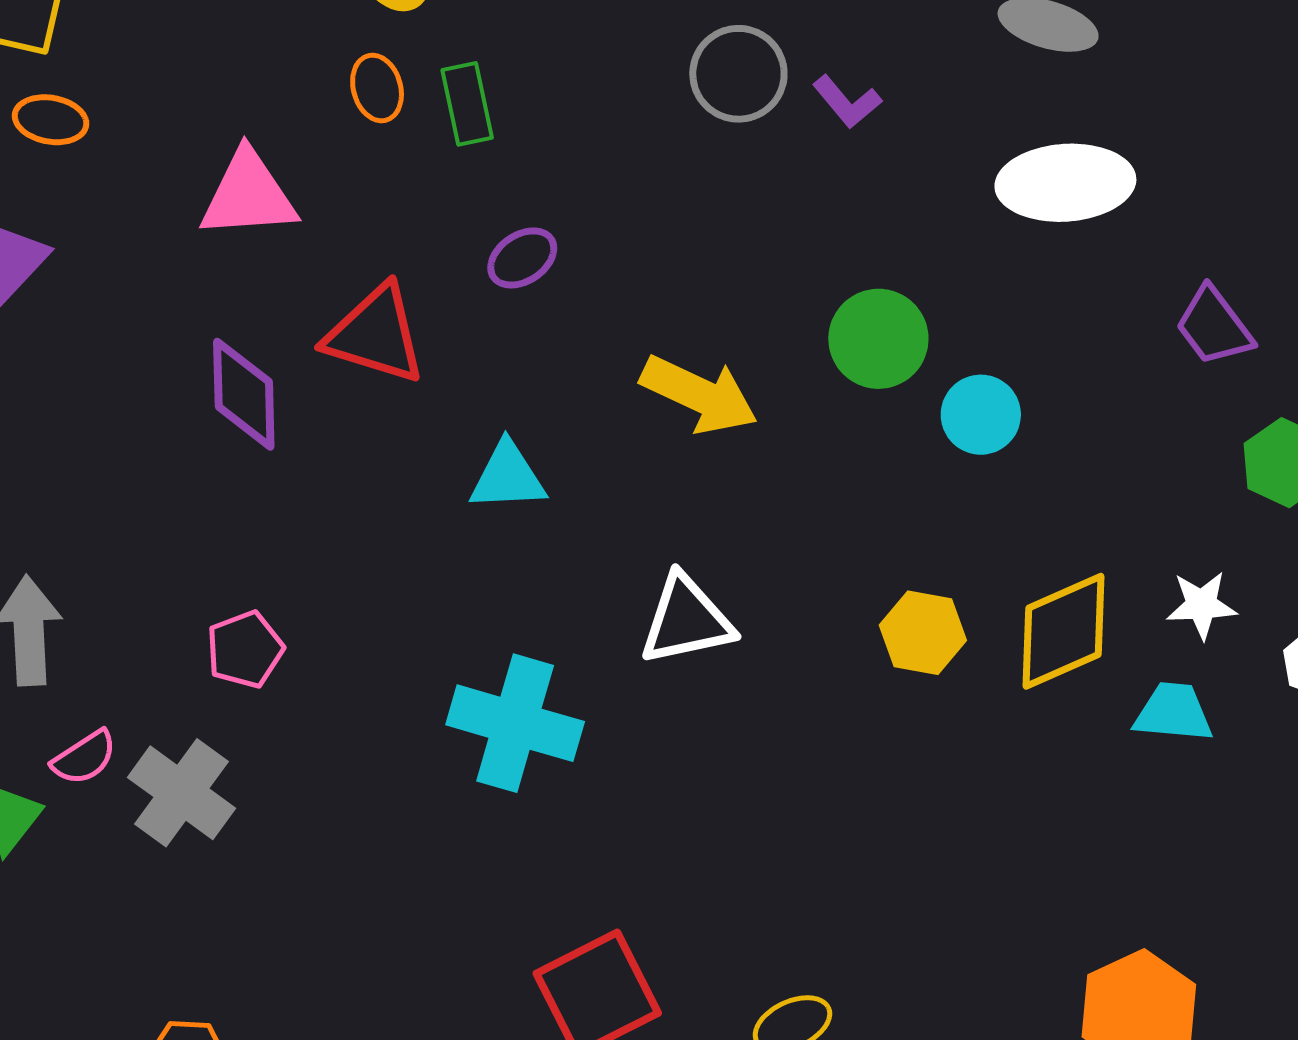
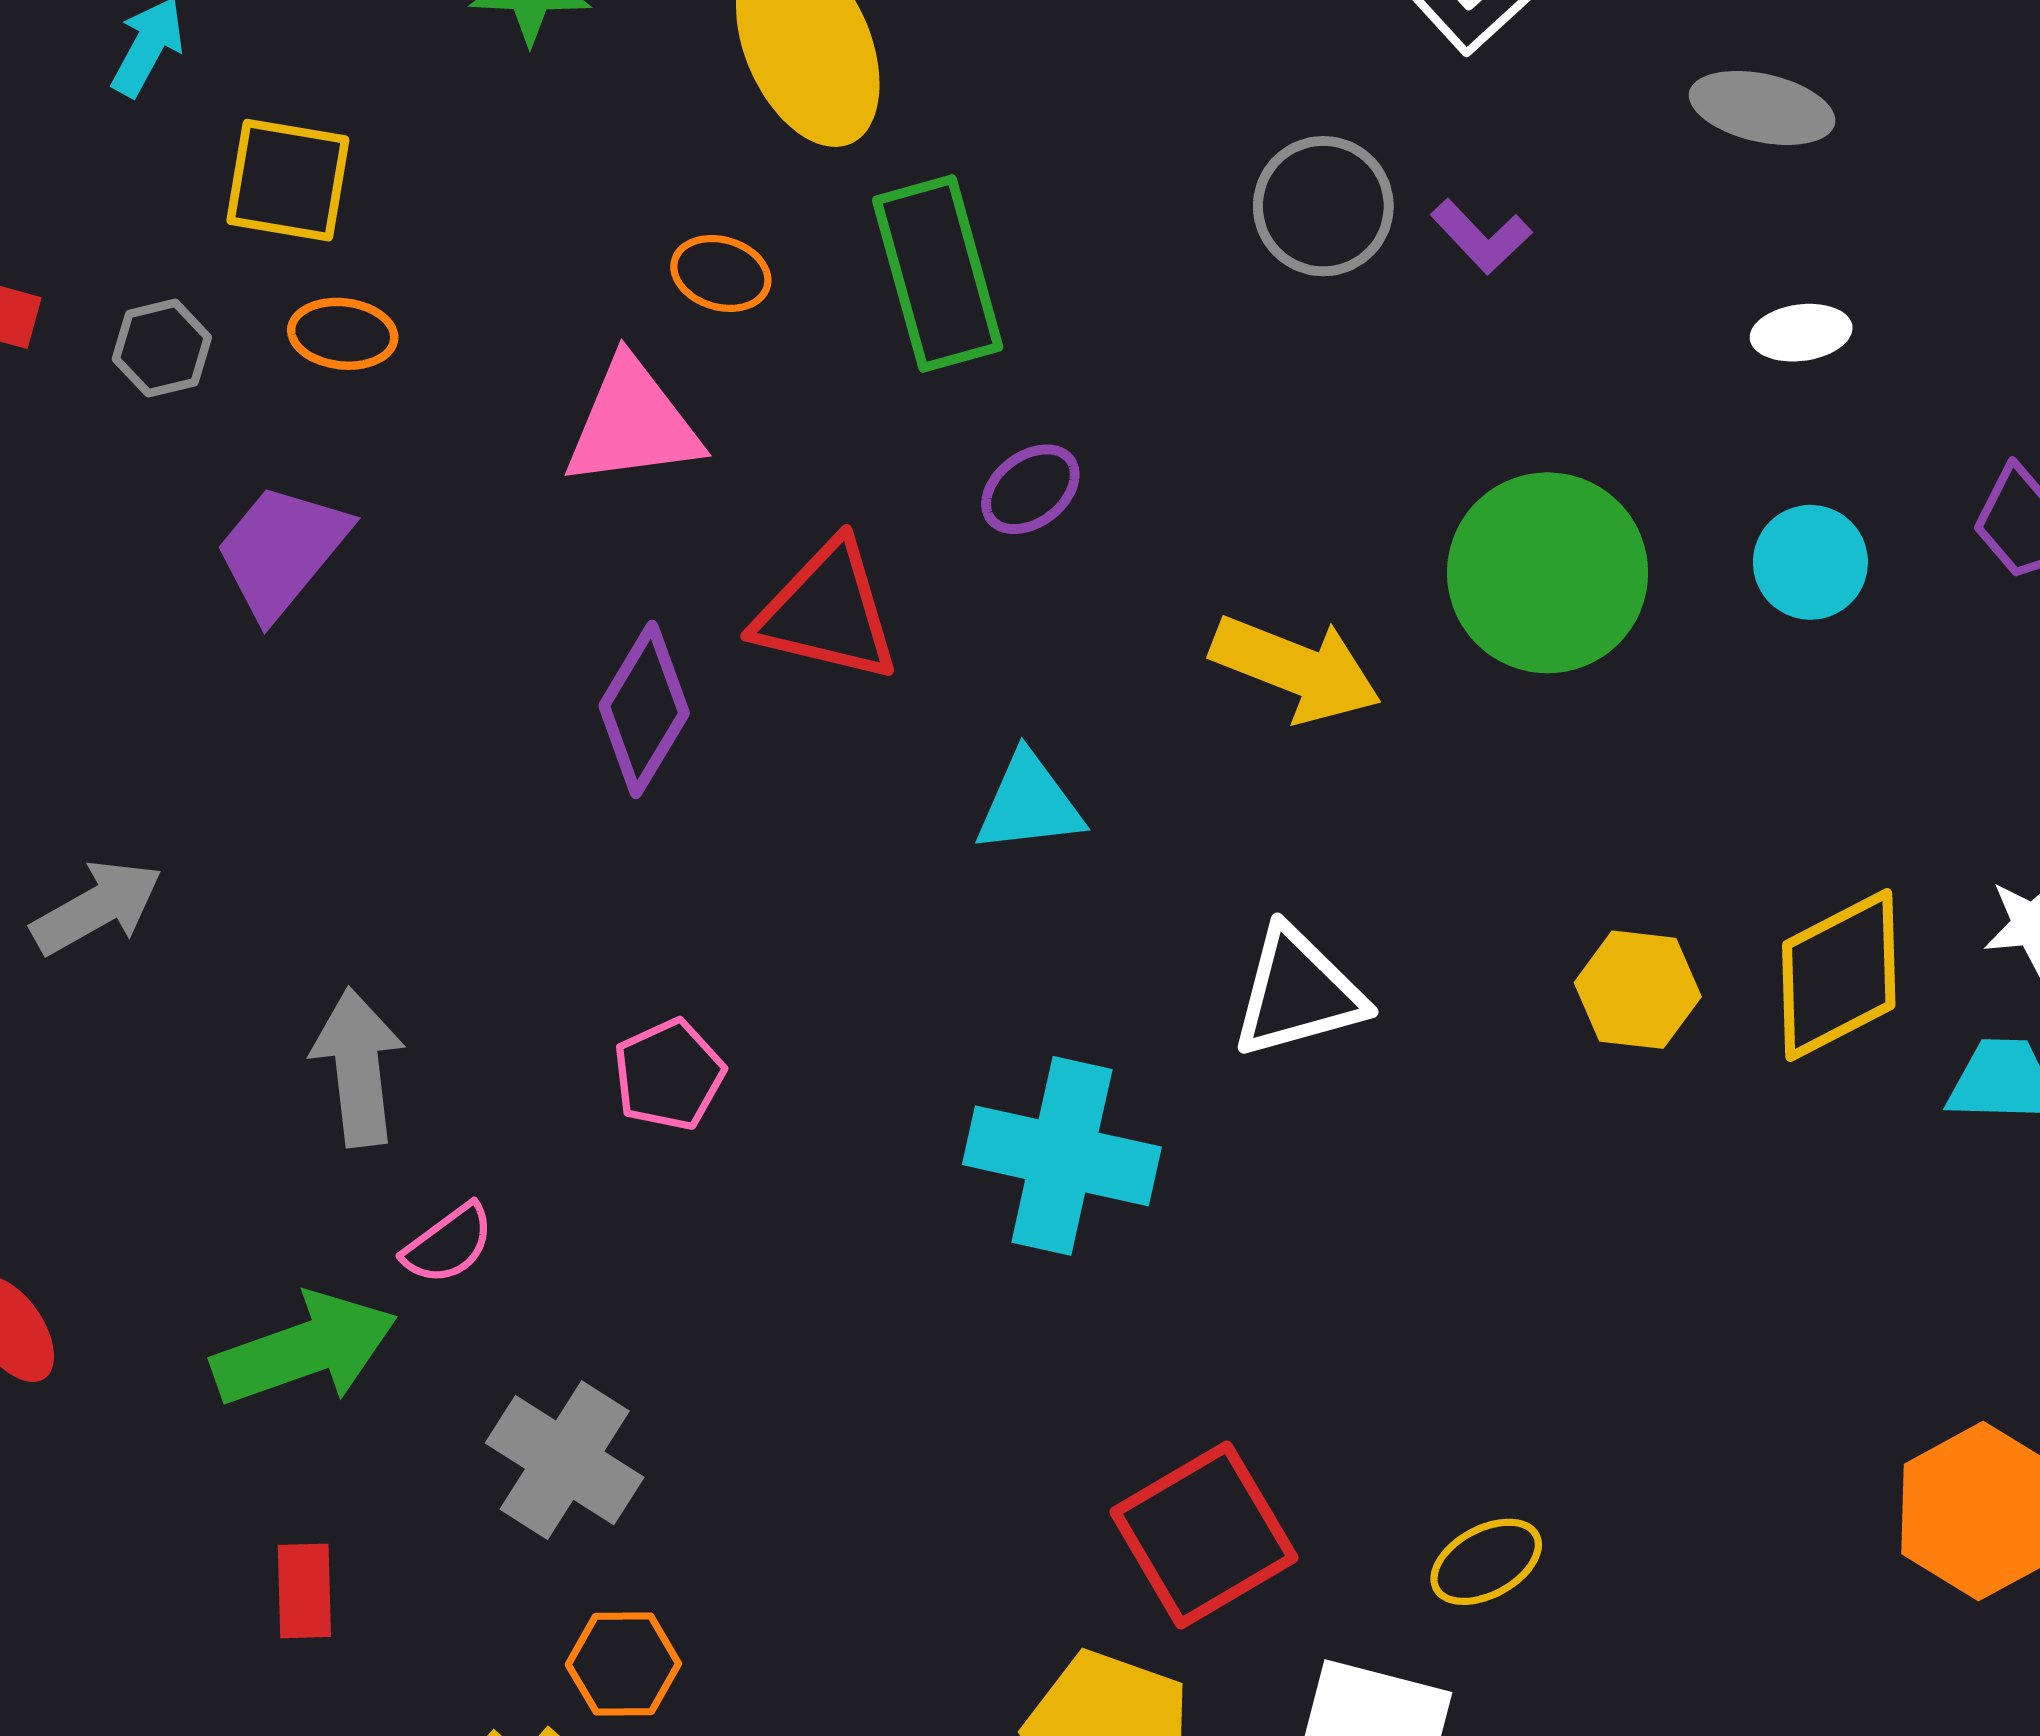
orange ellipse: (377, 88) -> (721, 273), moved, turned -54
green rectangle: (467, 104) -> (938, 274), size x1.6
white ellipse: (1065, 183) -> (1801, 333), size x0.5
green circle: (878, 339) -> (1548, 573), size x1.4
purple diamond: (244, 394) -> (644, 710), turned 36
cyan circle: (981, 415) -> (1810, 562), moved
gray cross: (181, 793) -> (565, 1460), moved

